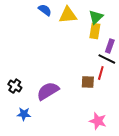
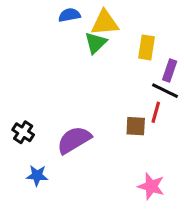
blue semicircle: (45, 10) -> (69, 15), turned -48
green triangle: (96, 17) -> (96, 43), moved

